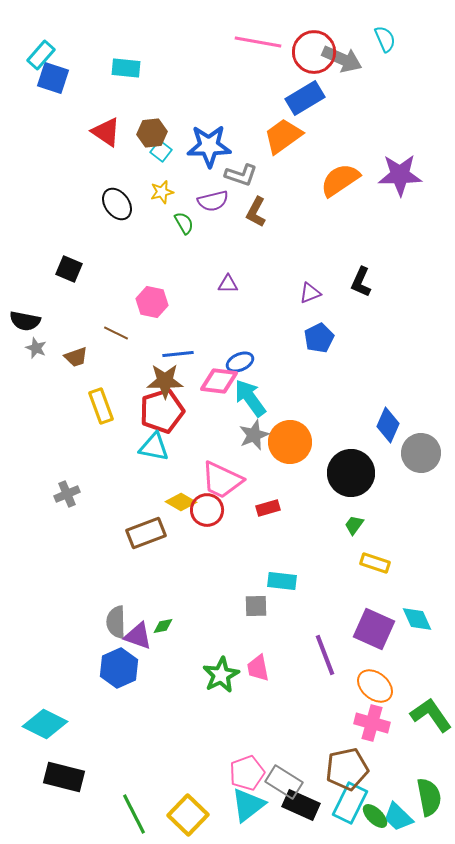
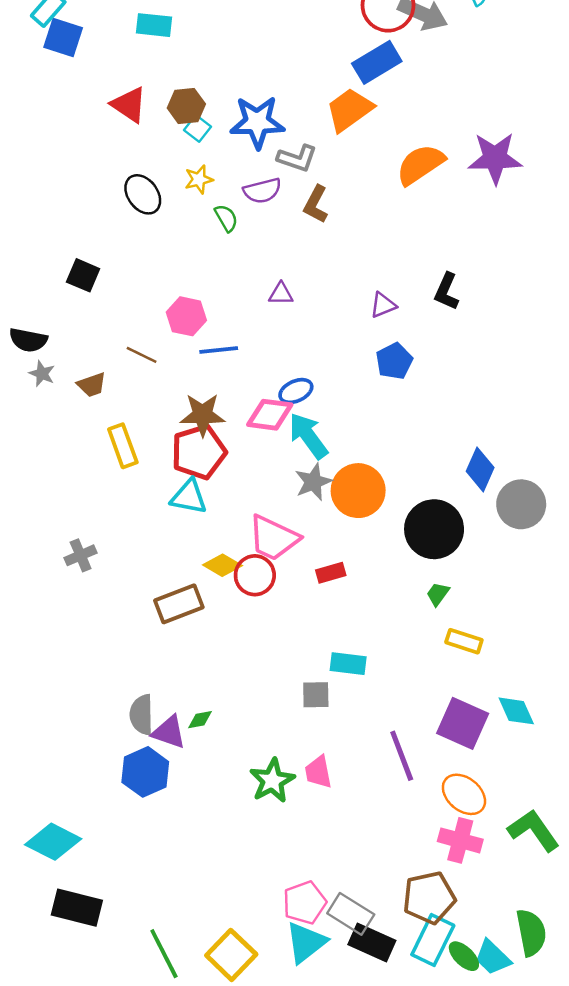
blue line: (178, 354) -> (219, 350), moved

